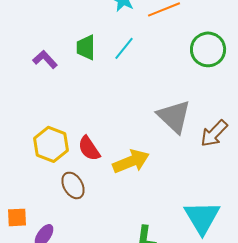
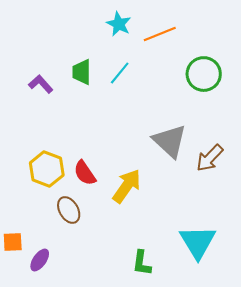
yellow arrow: (131, 161) -> (127, 186), turned -33

